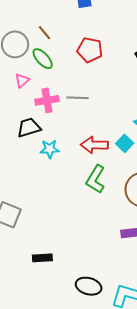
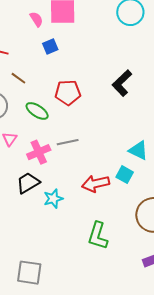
brown line: (45, 33) -> (18, 78), moved
green ellipse: (43, 59) -> (37, 111), moved
green L-shape: (95, 179) -> (98, 236), moved

